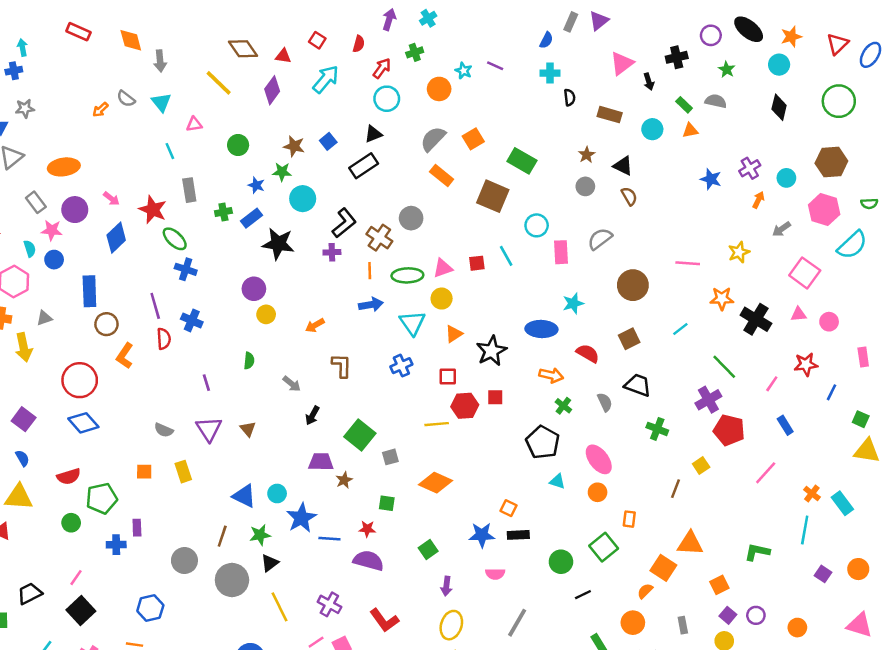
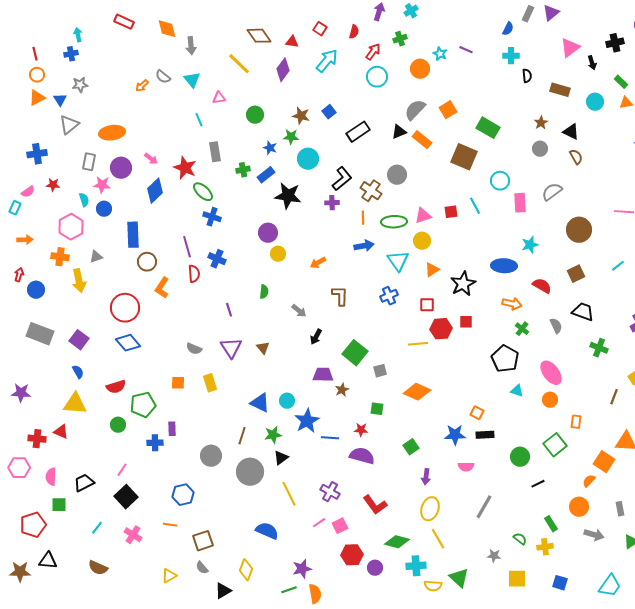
black triangle: (373, 134) -> (399, 132), moved
gray rectangle: (36, 202) -> (89, 162), turned 48

